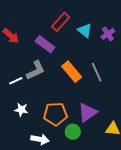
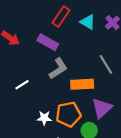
gray L-shape: (36, 70) -> (58, 69), moved
orange rectangle: (72, 72) -> (82, 84), moved, turned -45
white star: (21, 110) -> (44, 118), moved

